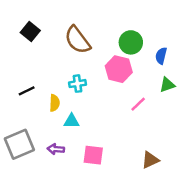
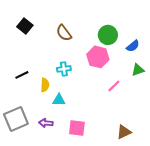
brown semicircle: (78, 40) -> (64, 33), size x0.7
blue semicircle: (161, 56) -> (133, 46), turned -144

